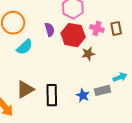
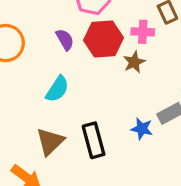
pink cross: (97, 28) -> (143, 32), moved
cyan semicircle: (25, 47) -> (57, 89), moved

